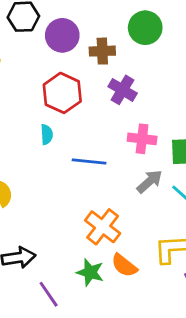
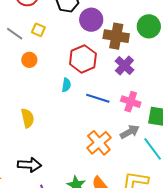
brown cross: (102, 51) -> (116, 36), size x1.4
blue line: (89, 162) -> (98, 98), moved
orange cross: (103, 227) -> (99, 143), moved

